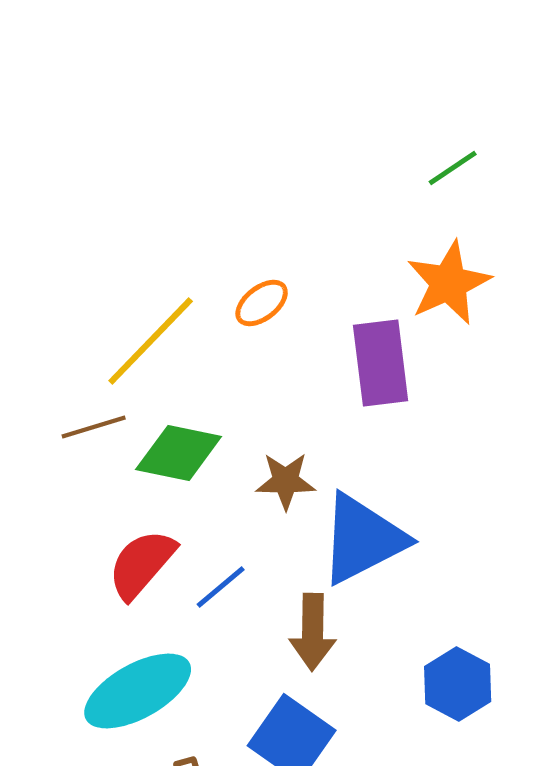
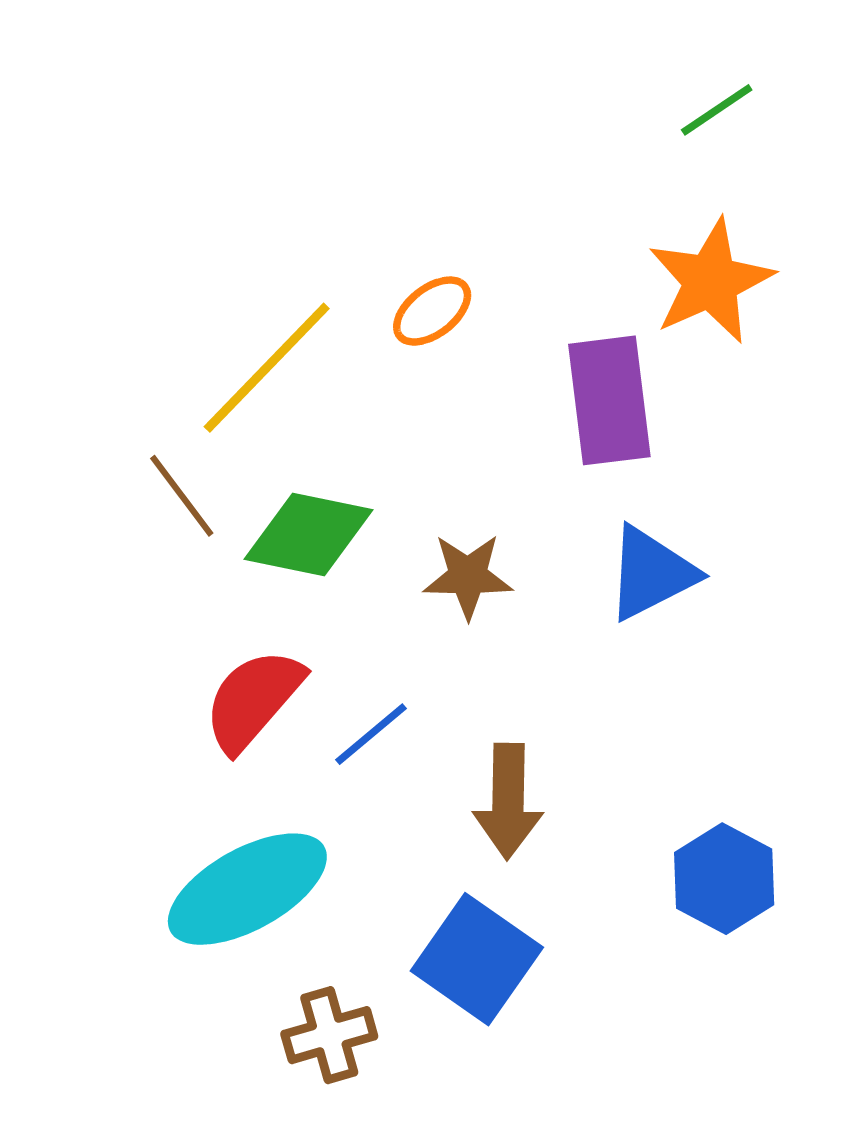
brown line: (94, 427) -> (182, 496), turned 70
blue triangle: (363, 539) -> (651, 573), moved, size x0.7

